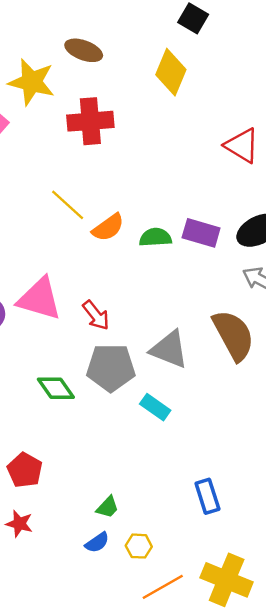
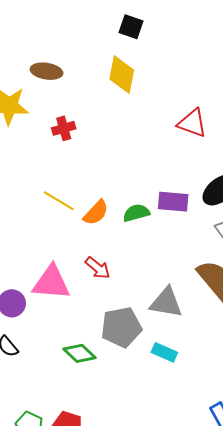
red cross: (90, 121) -> (64, 128), size x0.6
red arrow: (96, 315) -> (98, 268), moved

